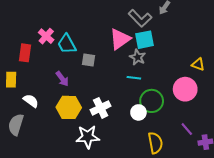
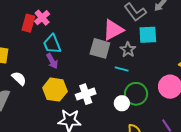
cyan square: (144, 40) -> (148, 35), moved
cyan trapezoid: (67, 44) -> (52, 44), moved
red rectangle: (25, 53) -> (28, 23), moved
gray square: (89, 60) -> (100, 48), moved, size x1.5

